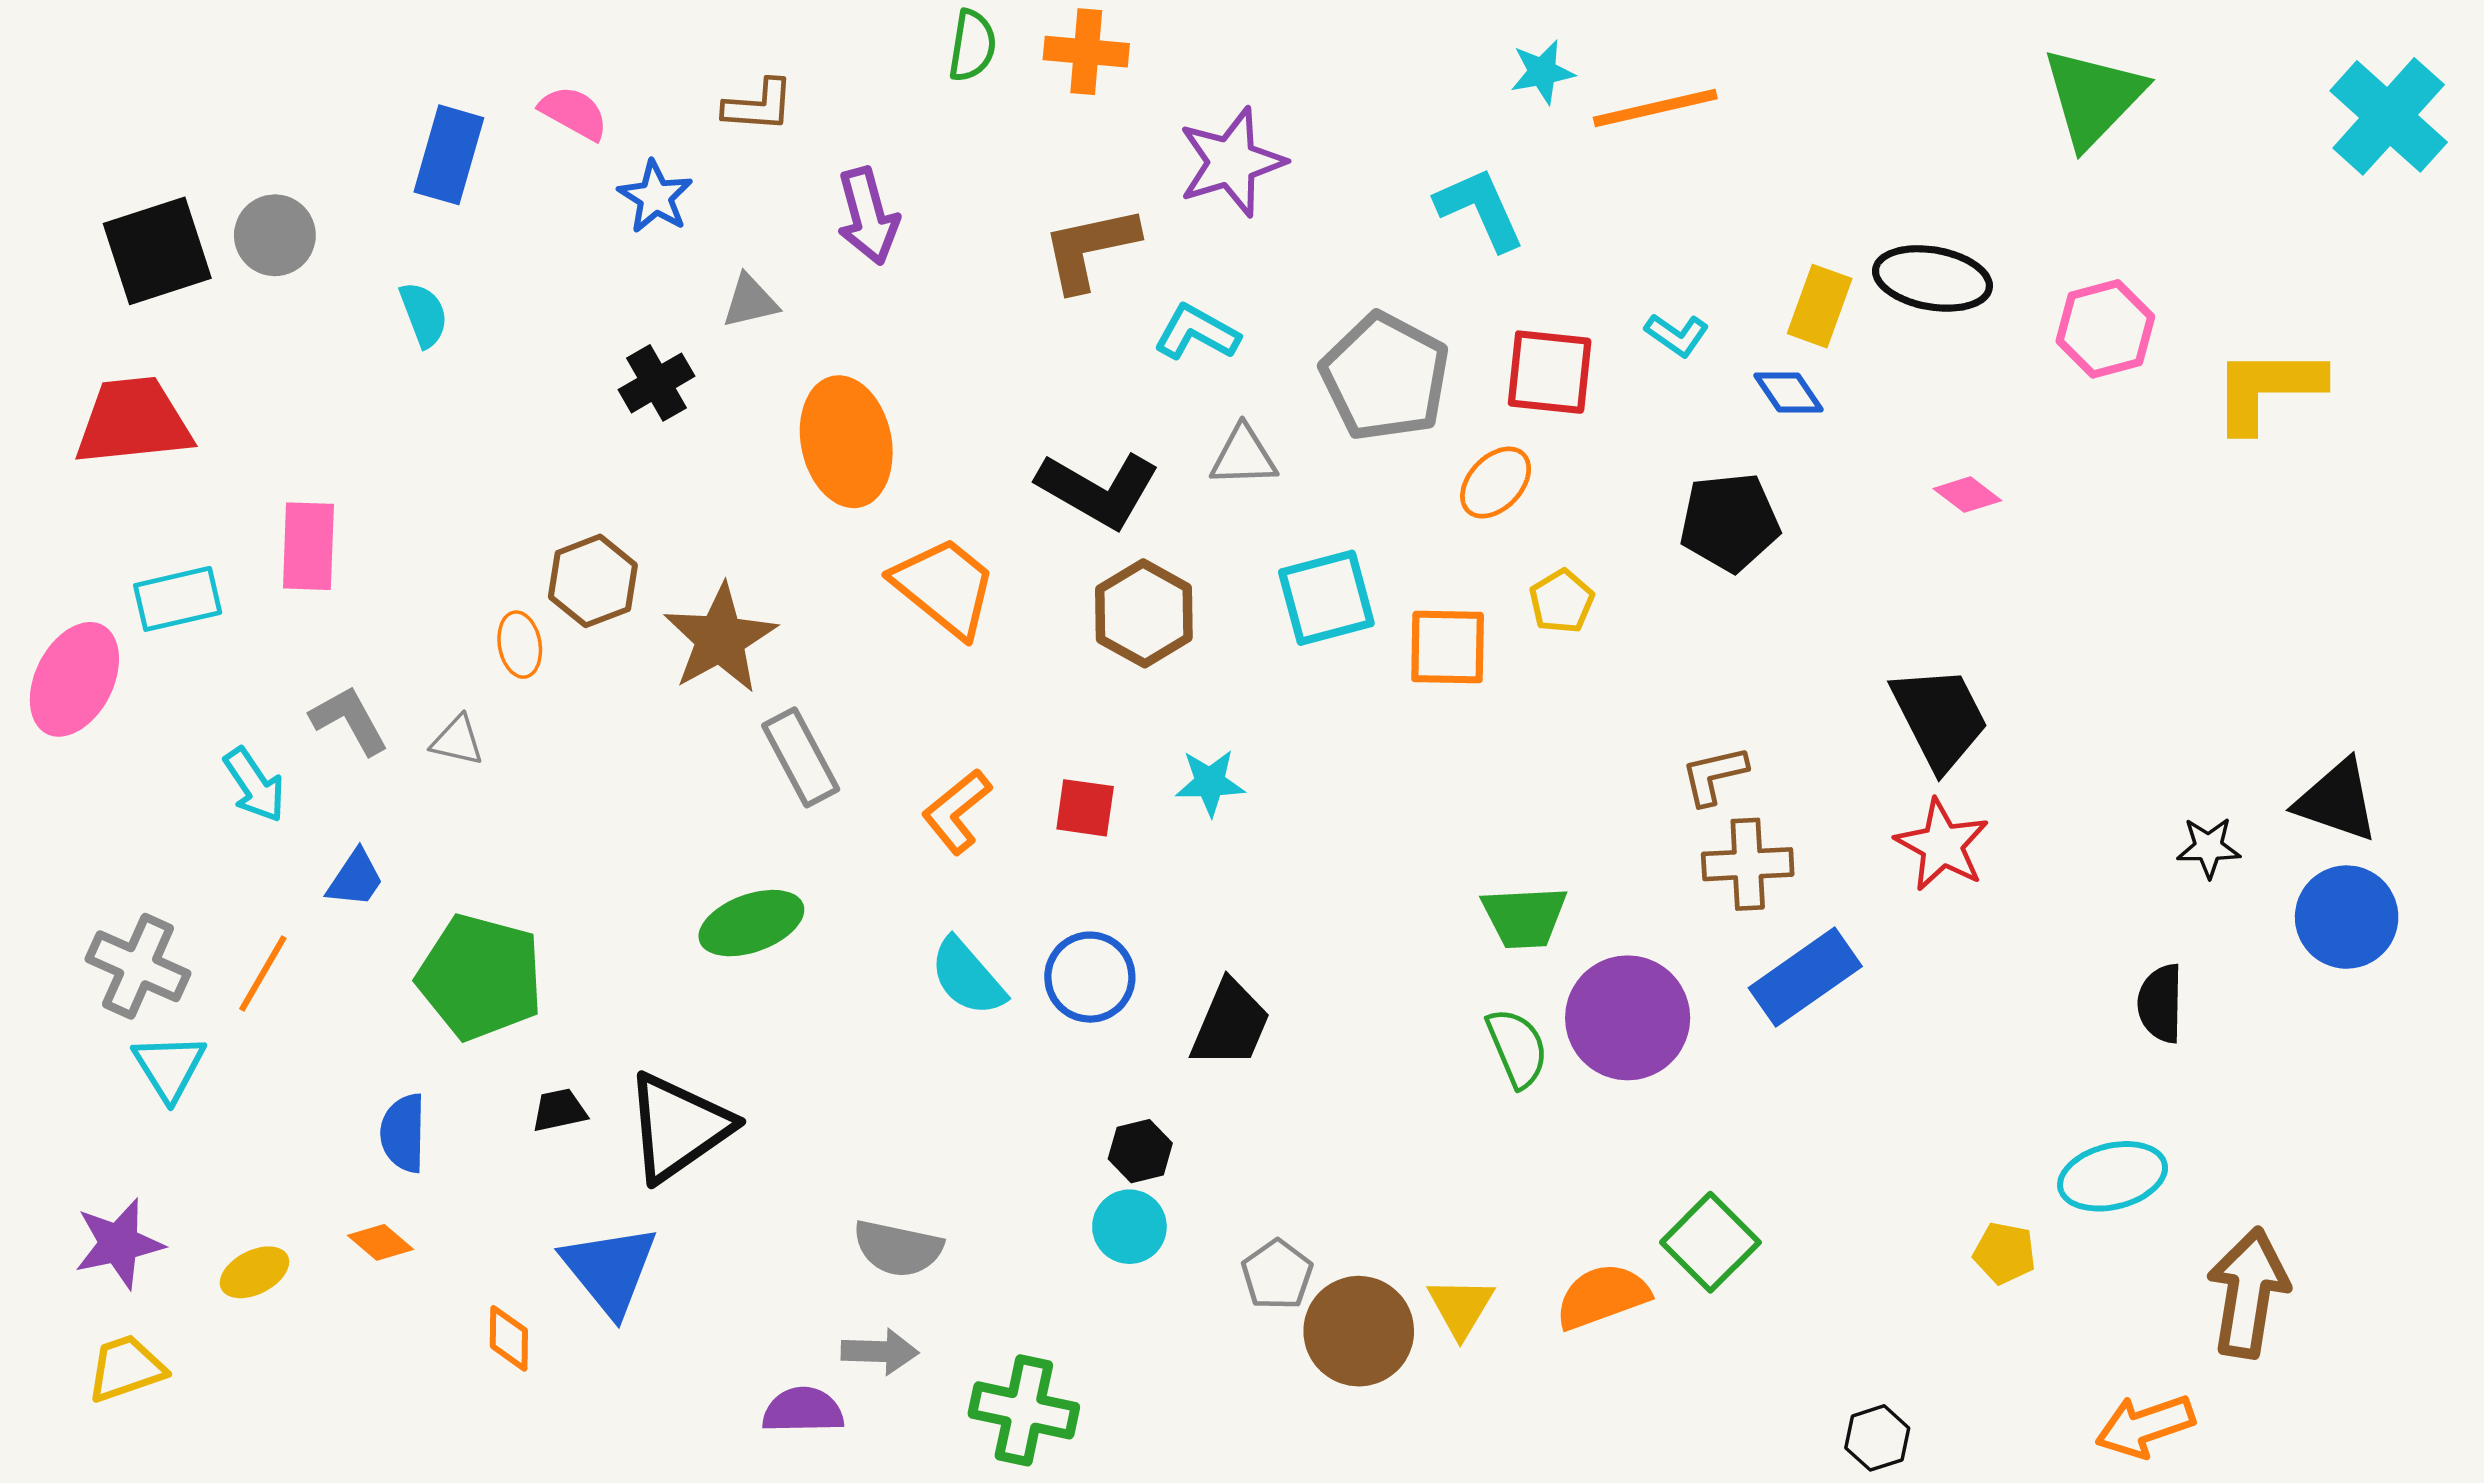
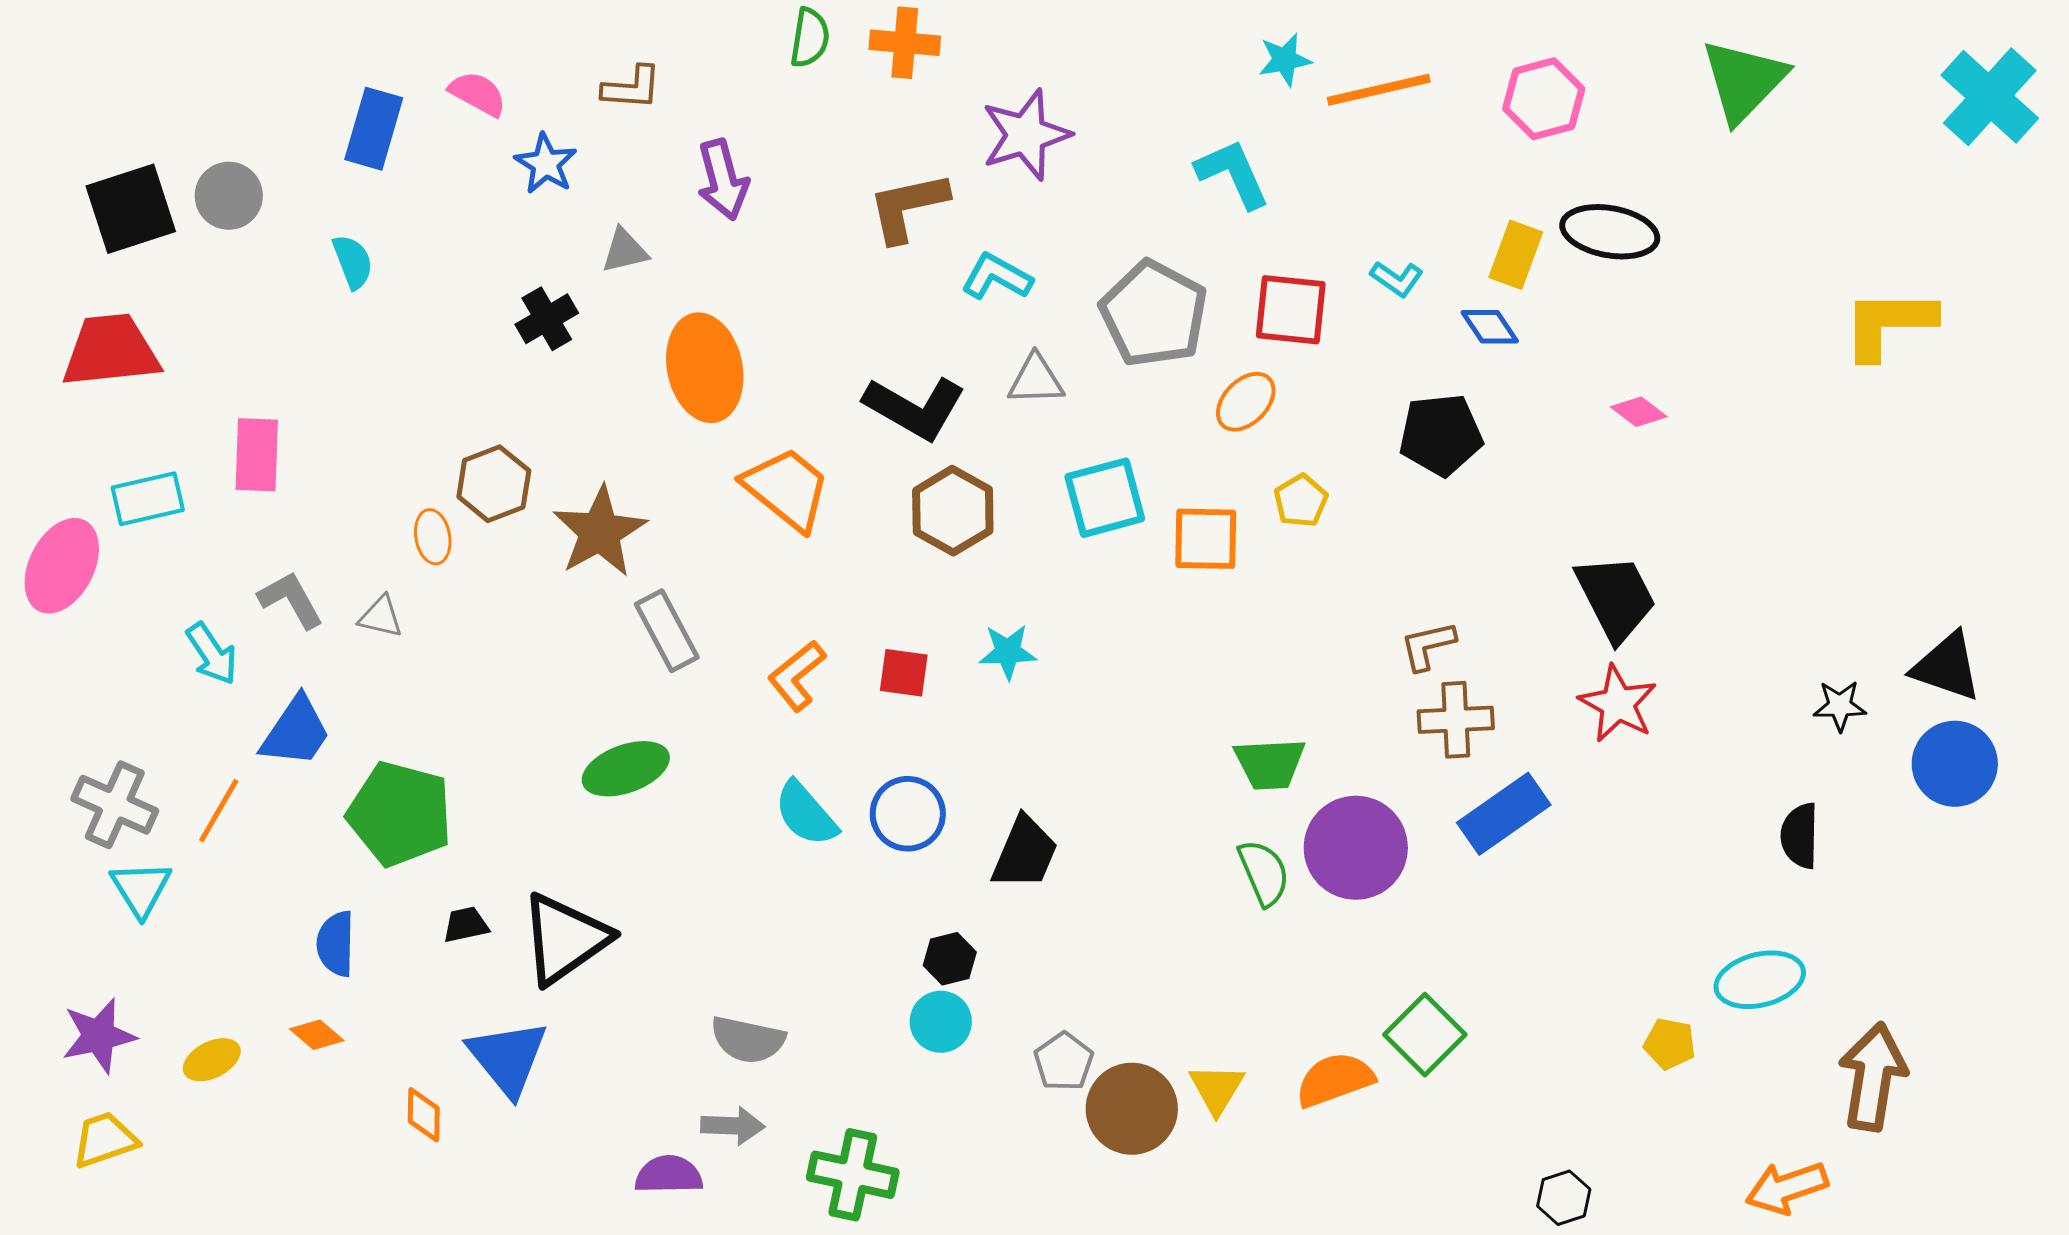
pink hexagon: (2105, 329) -> (1544, 99), moved
blue trapezoid: (355, 879) -> (296, 732), size x1.5

